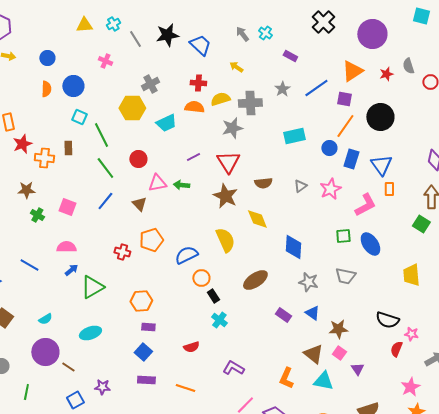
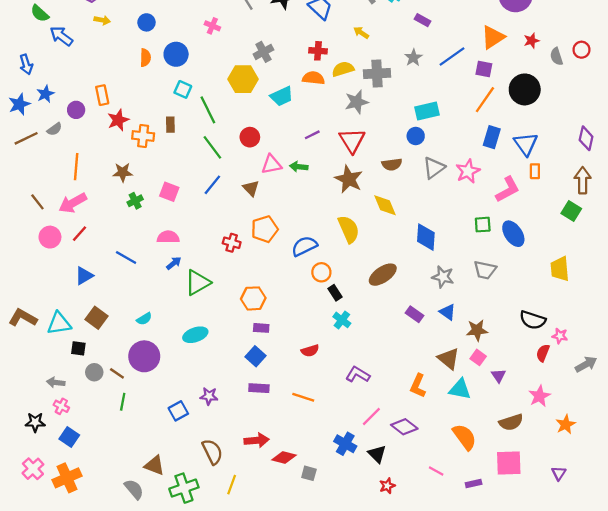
gray semicircle: (408, 66) -> (556, 57), moved
blue circle: (329, 148) -> (416, 136), moved
gray triangle: (300, 186) -> (434, 168), size x1.5
green cross: (37, 215) -> (135, 201), turned 32
brown line: (68, 367) -> (117, 373), moved
pink star: (410, 387) -> (539, 396), moved

